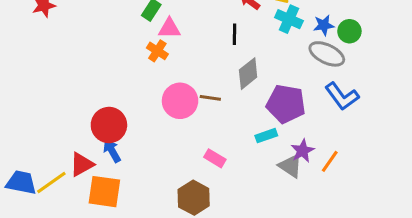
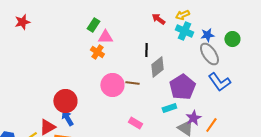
green circle: (349, 31) -> (232, 39), moved
black line: (234, 34) -> (146, 50), moved
gray ellipse: (327, 54) -> (209, 54), turned 30
purple pentagon: (286, 104) -> (182, 87), turned 30

